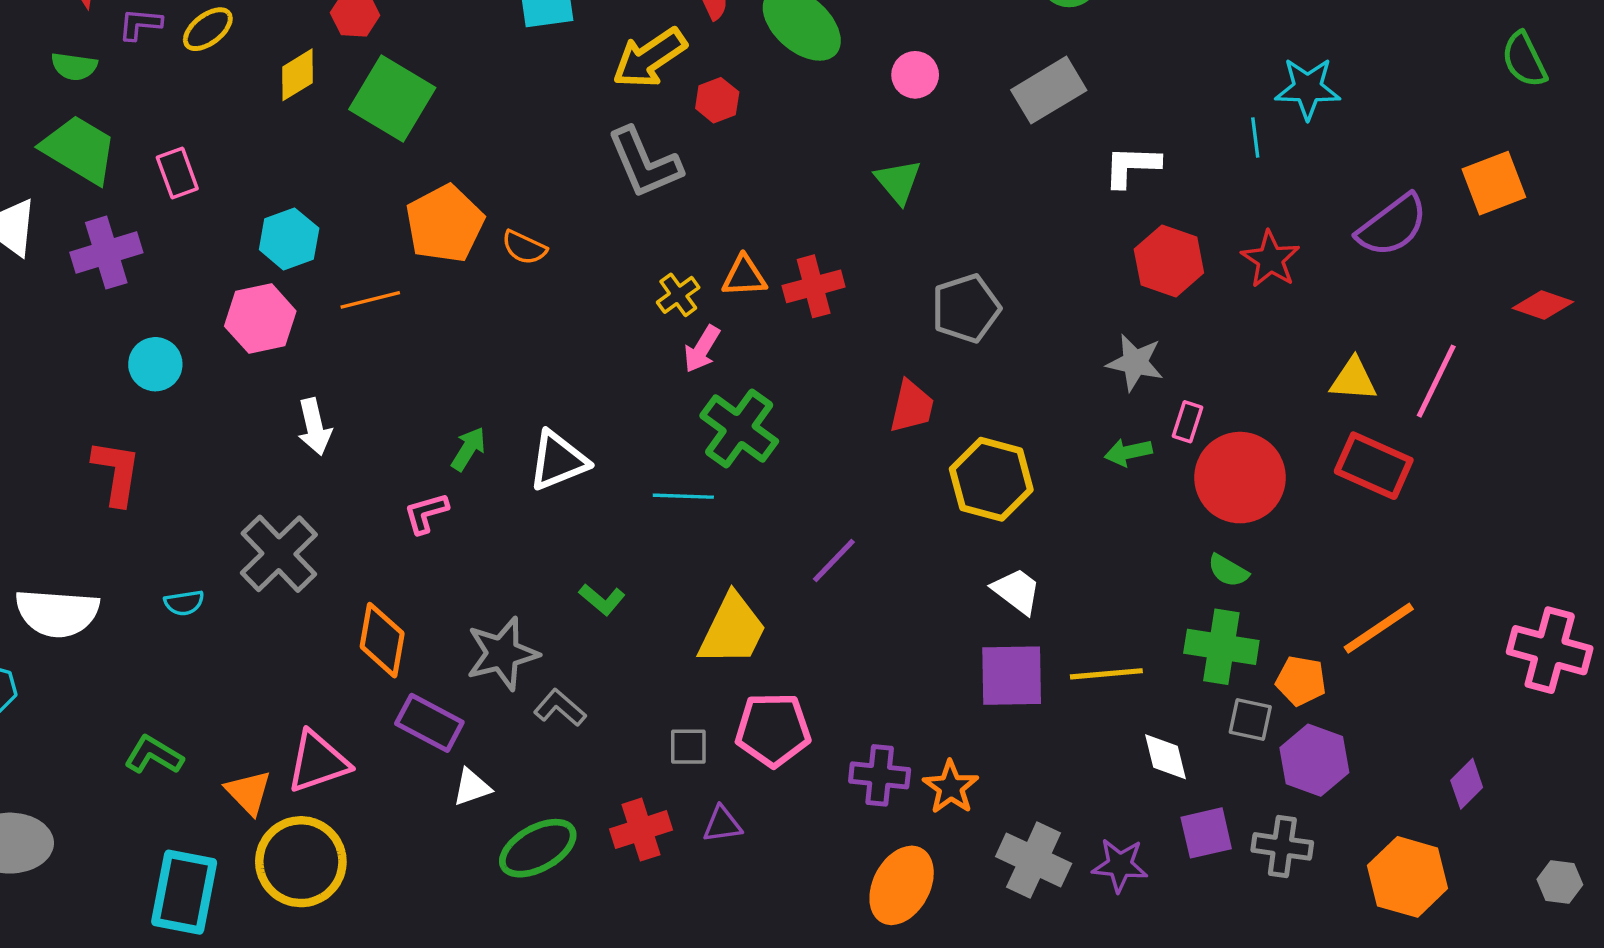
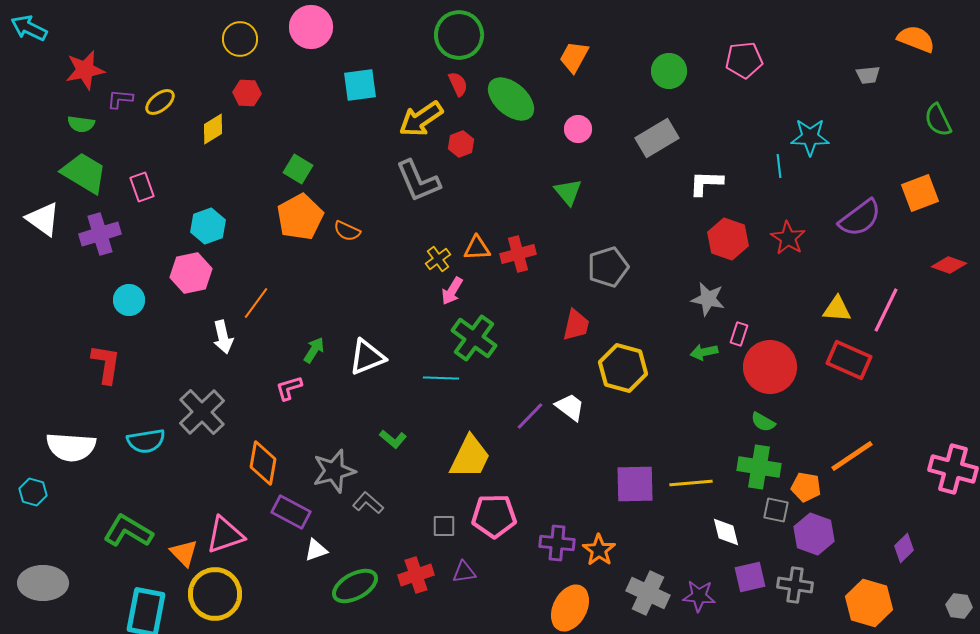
green square: (392, 99) -> (298, 169), moved, size x0.6
orange line: (370, 300) -> (256, 303), moved, turned -40
white trapezoid: (1017, 591) -> (570, 407), moved
cyan semicircle: (184, 603) -> (146, 441), size x1.6
green L-shape: (154, 755) -> (128, 531), size x1.4

